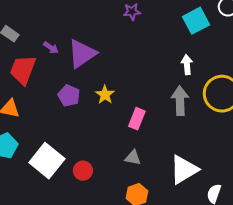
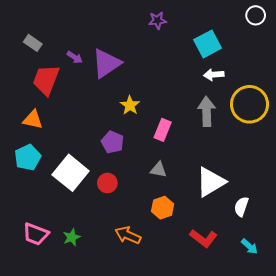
cyan square: (196, 21) -> (208, 44), moved
white arrow: (187, 65) -> (214, 75), turned -90
purple pentagon: (69, 96) -> (112, 142), moved

